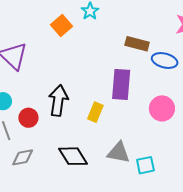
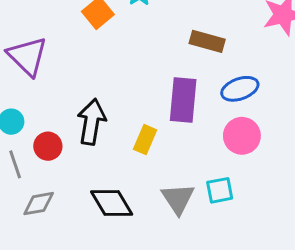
blue ellipse: (165, 61) -> (240, 89), moved, turned -35
gray triangle: (119, 153) -> (178, 199), turned 45
cyan square: (145, 165) -> (220, 190), moved

